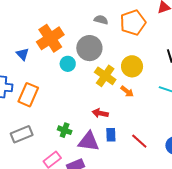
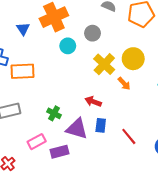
gray circle: (89, 48) -> (92, 33), size x0.6
orange rectangle: (28, 95) -> (22, 71), turned 55

